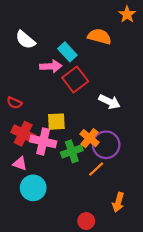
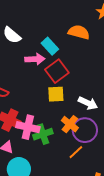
white arrow: (109, 102) -> (88, 103), moved
yellow square: (56, 122) -> (56, 94), moved
green cross: (72, 151) -> (43, 134), moved

